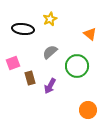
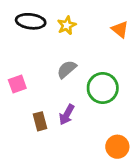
black ellipse: (23, 29) -> (31, 21), moved
orange triangle: (90, 34) -> (120, 29), moved
brown rectangle: (30, 78) -> (40, 121), moved

